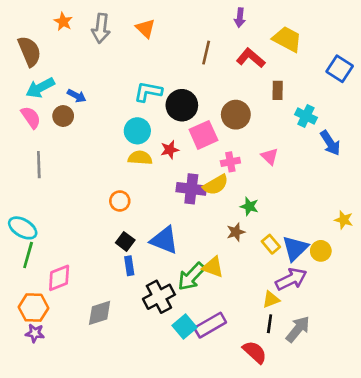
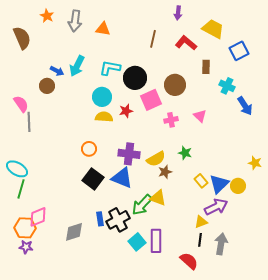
orange triangle: (145, 28) -> (103, 29), moved, turned -35
blue square: (340, 69) -> (239, 51), moved, turned 30
cyan arrow: (40, 88) -> (77, 66), moved, turned -35
pink semicircle: (31, 117) -> (21, 104), moved
yellow semicircle: (216, 185) -> (156, 159), moved
purple cross: (191, 189) -> (129, 154), moved
brown star: (236, 232) -> (165, 172), moved
black square: (125, 241) -> (93, 179), size x1.5
blue rectangle: (129, 266) -> (100, 219), moved
pink diamond: (59, 278) -> (38, 217), moved
purple rectangle: (210, 325) -> (156, 241), turned -60
gray arrow: (298, 329) -> (221, 244), turned -30

